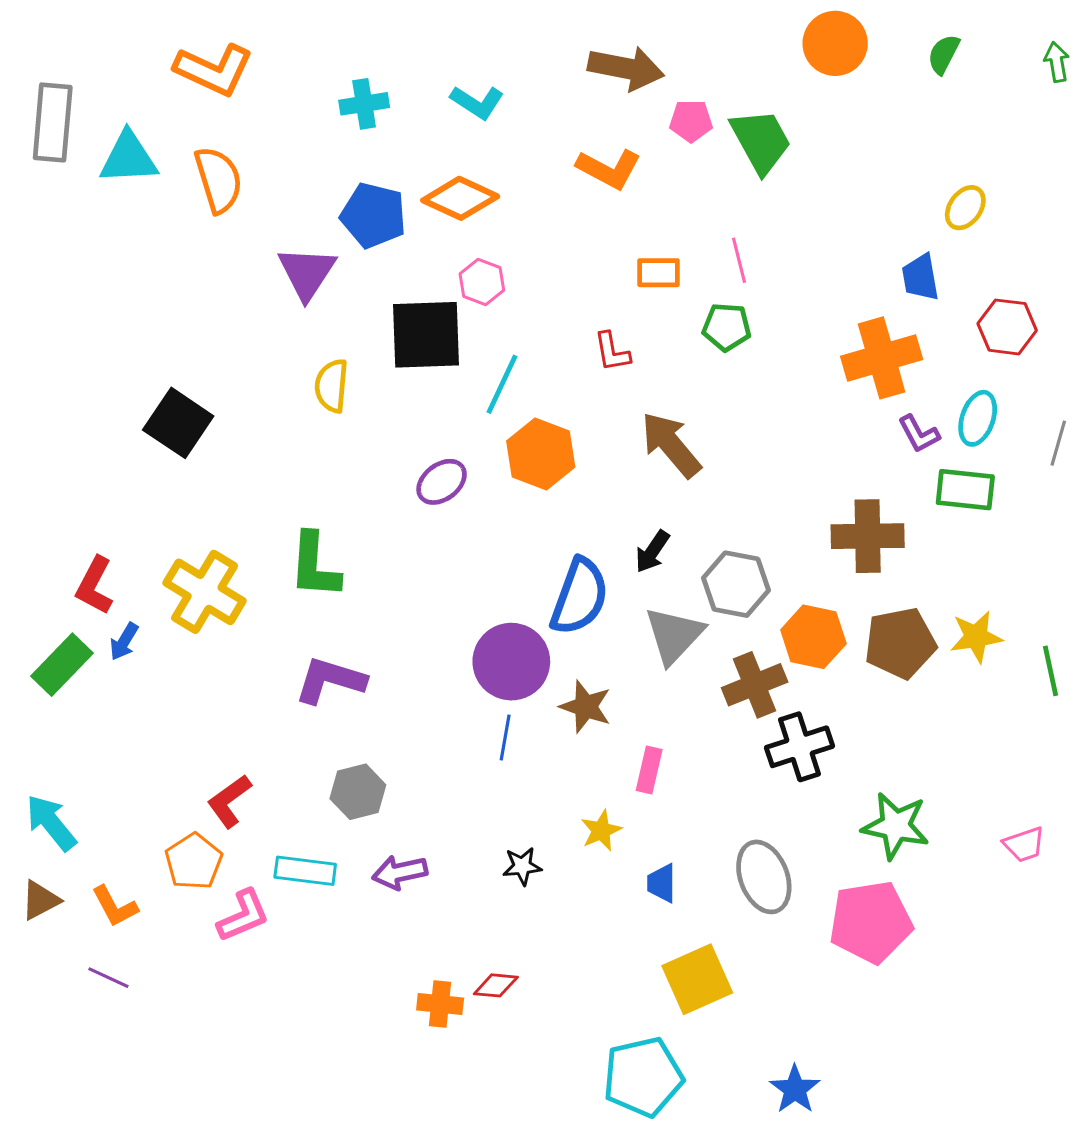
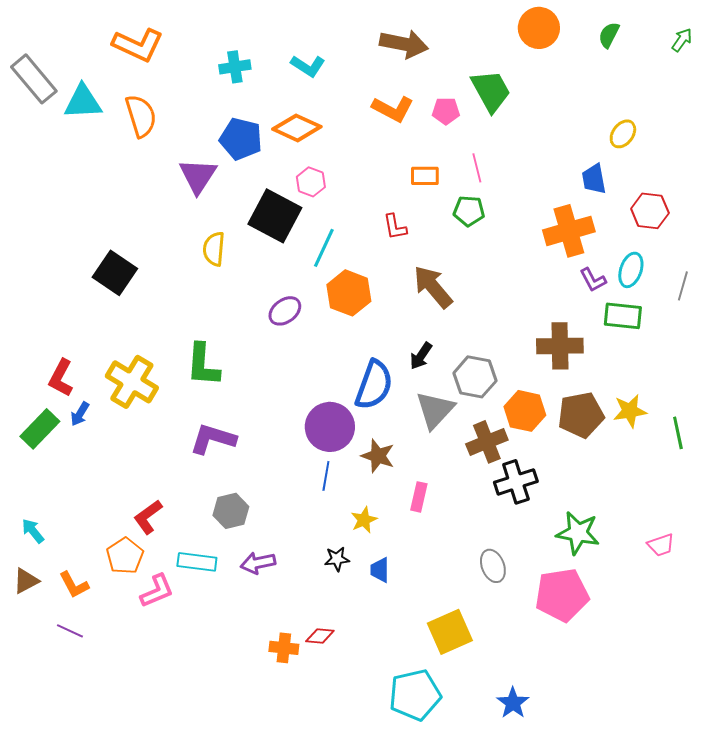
green arrow: (1057, 62) -> (682, 40), turned 45
pink pentagon: (691, 121) -> (446, 111), moved
gray rectangle: (53, 122) -> (34, 79), turned -45
black square: (426, 335) -> (275, 216), turned 30
cyan arrow: (51, 823) -> (33, 531), size x0.7
yellow star: (601, 830) -> (364, 520), moved
gray ellipse: (764, 877) -> (493, 566), size x0.7
blue trapezoid: (662, 883) -> (380, 570), moved

